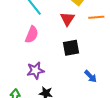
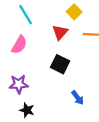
black square: (71, 48) -> (60, 64), turned 30

